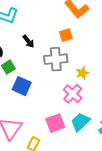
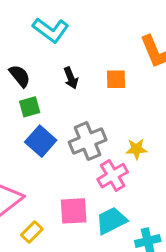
orange square: (66, 35) -> (116, 79), moved
gray cross: (56, 59) -> (88, 141), moved, turned -35

